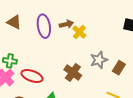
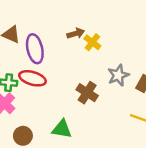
purple ellipse: (44, 26) -> (35, 49), moved
red ellipse: (32, 76) -> (32, 78), moved

